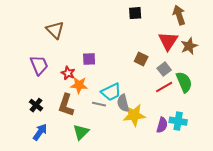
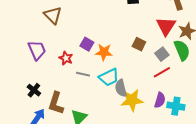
purple square: (89, 59) -> (87, 44), turned 32
green semicircle: (184, 82) -> (182, 50), moved
orange star: (79, 85) -> (104, 52), moved
gray line: (99, 104) -> (83, 74), moved
brown L-shape: (66, 105) -> (56, 103), moved
purple semicircle: (162, 125) -> (160, 100), moved

